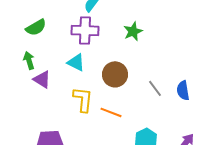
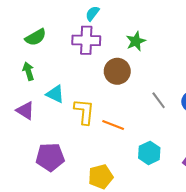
cyan triangle: (76, 62) -> (55, 94), moved
brown circle: (115, 74) -> (117, 71), moved
purple triangle: (42, 79) -> (25, 111), moved

